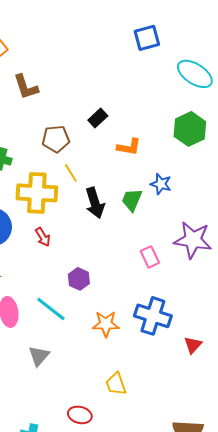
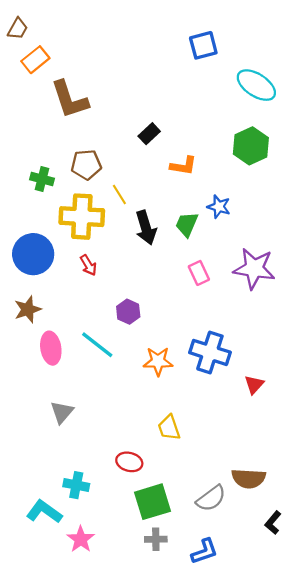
brown L-shape: (26, 87) -> (70, 99), size x1.4
brown pentagon: (56, 139) -> (86, 165), moved
pink rectangle: (150, 257) -> (199, 273), moved
gray triangle: (39, 356) -> (62, 412), moved

